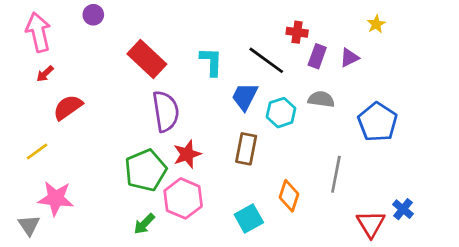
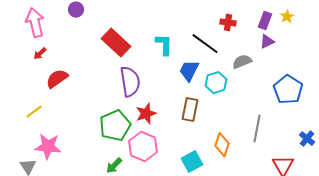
purple rectangle: (317, 56) -> (265, 21), moved
gray semicircle: (321, 99) -> (242, 62), moved, turned -30
blue cross: (403, 209) -> (307, 139), moved

